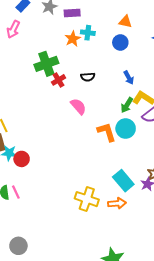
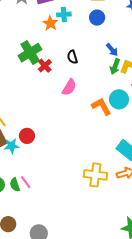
black semicircle: (88, 77) -> (72, 57), turned 88
green arrow: (127, 105) -> (115, 67), moved
pink semicircle: (78, 106) -> (69, 87), turned 84
red circle: (22, 159) -> (27, 136), moved

